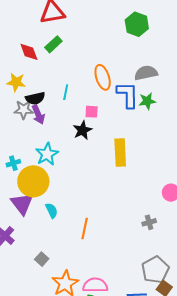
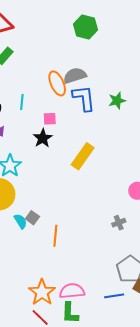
gray semicircle: (146, 73) -> (75, 76), moved
green star: (147, 101) -> (117, 101), moved
yellow rectangle: (120, 152) -> (83, 156), turned 44
gray square: (42, 259) -> (32, 218), moved

